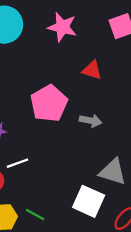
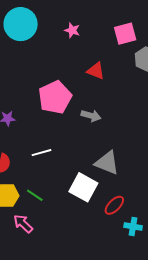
pink star: (62, 27) -> (72, 30), size x0.6
white line: (17, 163) -> (41, 153), moved

